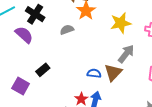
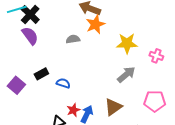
black cross: (35, 14) -> (30, 15), moved
brown triangle: (113, 72) -> (113, 107), moved
blue semicircle: (94, 73) -> (63, 83), moved

